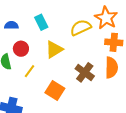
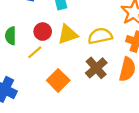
yellow semicircle: (81, 28) -> (100, 36), moved
red circle: (21, 49) -> (43, 32), moved

